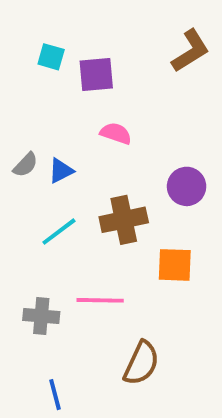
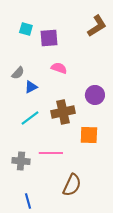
gray semicircle: (26, 165) -> (18, 73), moved

